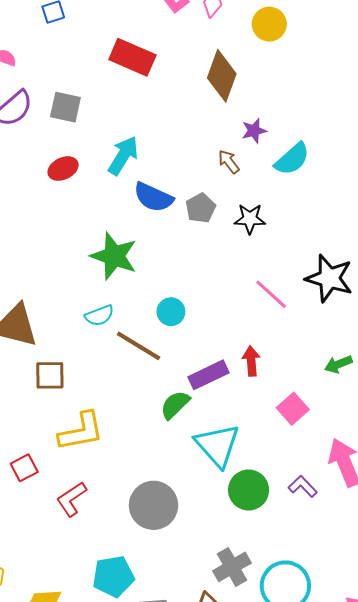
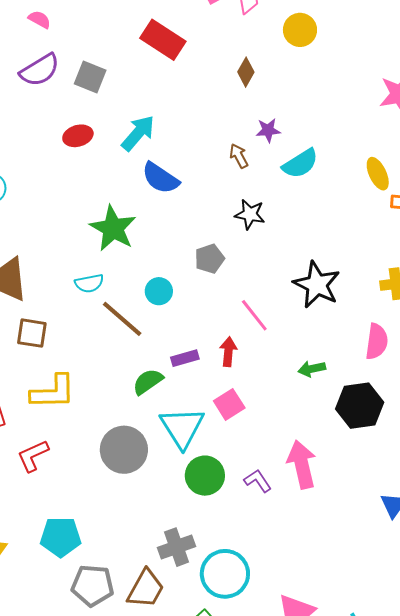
brown diamond: (222, 76) -> (246, 72), size x0.6
gray pentagon: (201, 208) -> (210, 259), moved
pink line: (271, 294) -> (254, 315), moved
purple rectangle: (208, 375) -> (185, 358), size x0.7
pink square: (293, 409) -> (229, 404), moved
gray circle: (154, 505) -> (124, 450), moved

